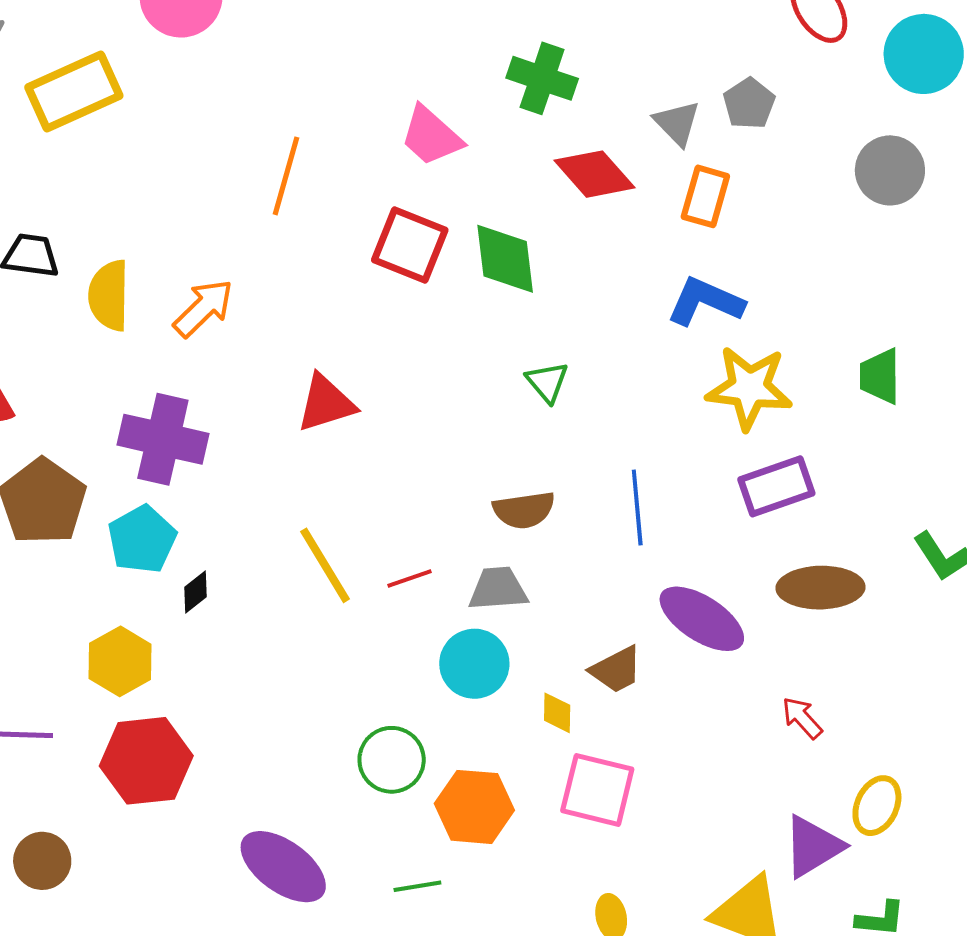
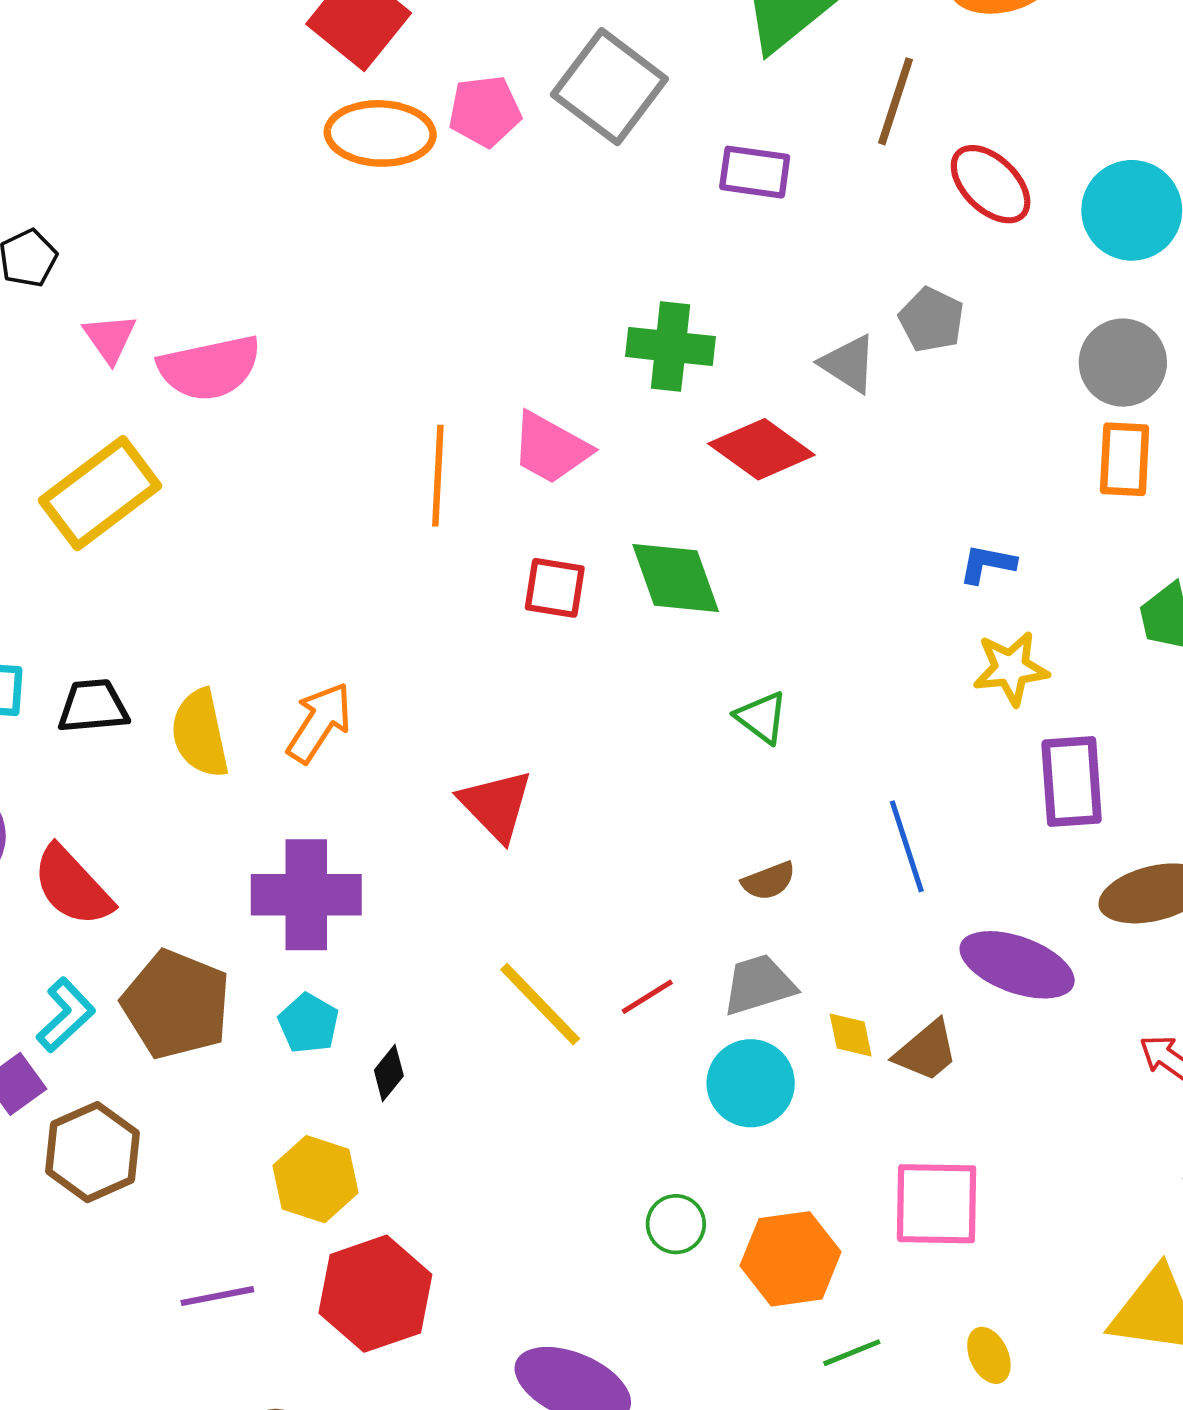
orange line: (286, 176) -> (438, 476), moved
orange rectangle: (705, 196) -> (1125, 459), moved
red square: (410, 245) -> (555, 588), size x0.7
blue L-shape: (705, 302) -> (987, 564), moved, size x0.6
yellow star: (749, 388) -> (1011, 668), size x0.7
red triangle: (326, 403) -> (496, 805), turned -44
purple rectangle: (776, 486) -> (1072, 781), turned -62
brown semicircle: (524, 510) -> (769, 881), size x0.7
cyan pentagon: (142, 539) -> (308, 1023), size x0.7
yellow diamond: (557, 713) -> (851, 1035), moved
green circle: (392, 760) -> (676, 1224), size x0.7
green line: (417, 886) -> (852, 1353), moved

